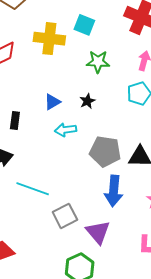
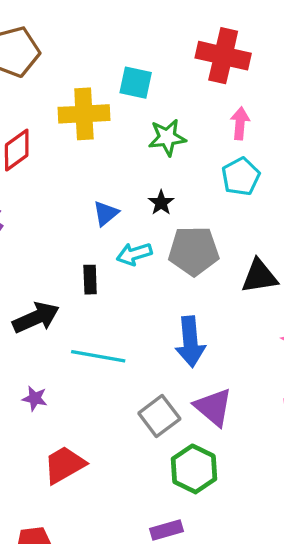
black rectangle: (15, 121) -> (90, 280), moved
gray pentagon: (105, 151) -> (194, 251), moved
blue arrow: (114, 191) -> (190, 342), moved
gray square: (65, 216) -> (159, 416), moved

